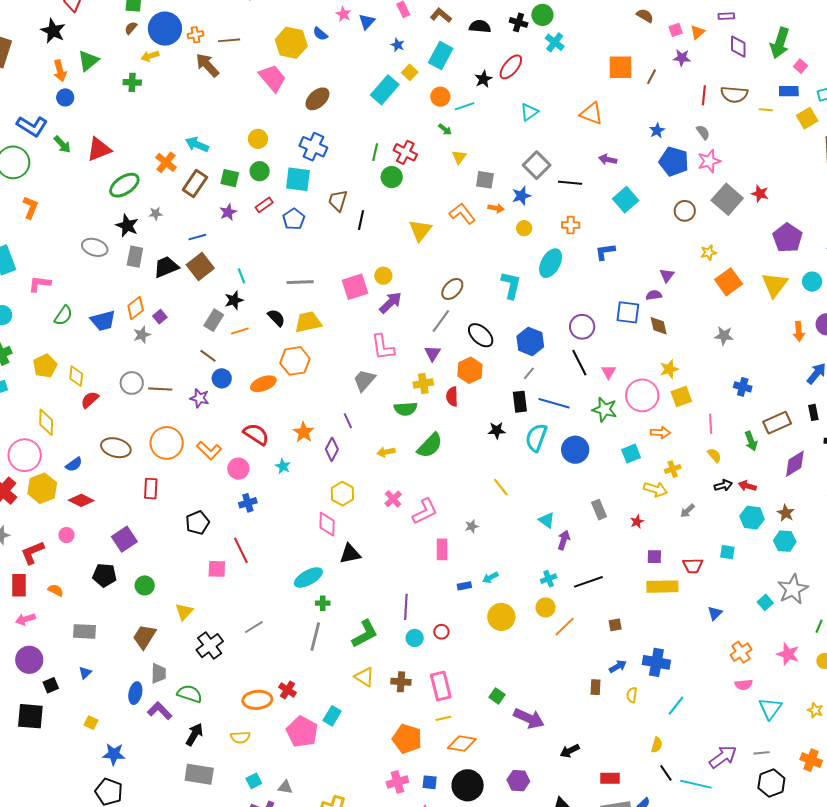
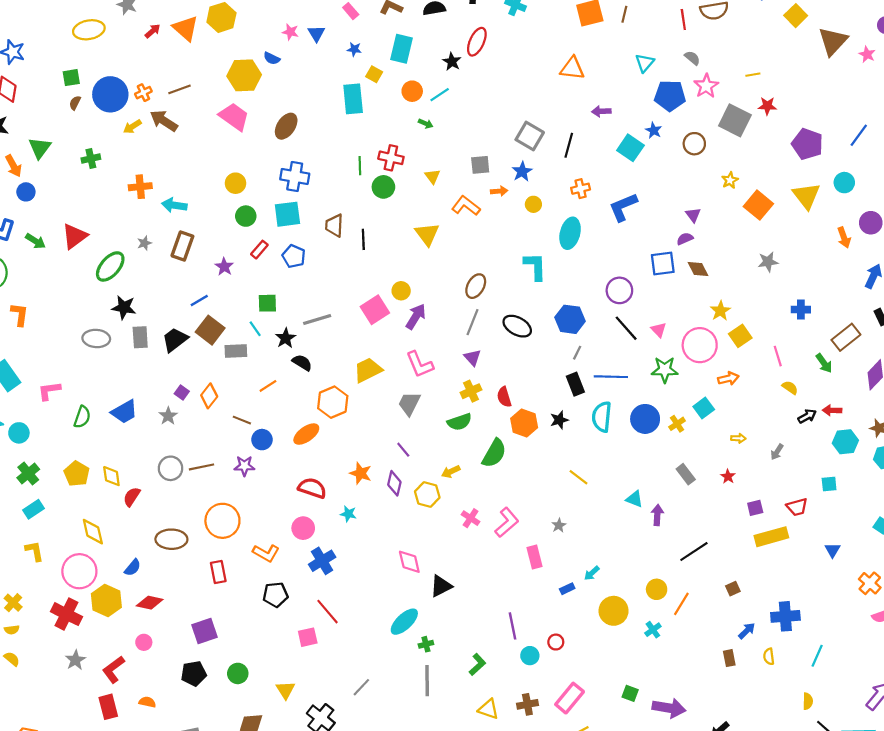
yellow arrow: (150, 56) -> (132, 127), moved
cyan rectangle: (385, 90) -> (353, 99), turned -32
yellow line: (766, 110) -> (753, 75), moved
cyan triangle: (529, 112) -> (645, 63), moved
blue star: (657, 131) -> (654, 130), moved
yellow triangle: (459, 157) -> (432, 176), moved
orange cross: (166, 162) -> (140, 187), moved, turned -30
green square: (230, 178) -> (267, 303), moved
black line: (570, 183) -> (569, 145), turned -65
gray star: (156, 214) -> (144, 243), moved
blue L-shape: (605, 252) -> (623, 207), size x1.4
black star: (234, 300) -> (286, 338), moved
orange diamond: (136, 308) -> (209, 396), moved
gray rectangle: (214, 320) -> (236, 351), moved, turned 70
yellow trapezoid: (308, 322) -> (368, 370), moved
orange hexagon: (470, 370) -> (524, 423), moved
orange L-shape: (209, 450) -> (266, 553), moved
yellow cross: (673, 469) -> (677, 424), moved
yellow arrow: (655, 489) -> (738, 438), size x0.6
yellow hexagon: (342, 494) -> (427, 495), moved
blue cross: (248, 503) -> (322, 561), size x1.4
black pentagon: (197, 523) -> (275, 595), turned 30
purple square: (124, 539) -> (205, 631), turned 30
cyan cross: (549, 579) -> (653, 630), moved
green L-shape: (365, 634) -> (477, 665), size x0.7
pink rectangle: (441, 686) -> (570, 698), turned 68

